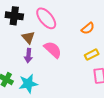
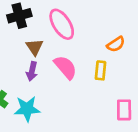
black cross: (14, 16) -> (19, 16), turned -30
yellow rectangle: (92, 55) -> (101, 70), moved, turned -64

